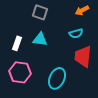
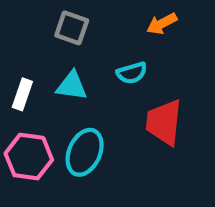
cyan semicircle: (76, 33) -> (132, 73), moved
cyan ellipse: (57, 78) -> (85, 152), moved

